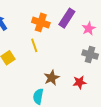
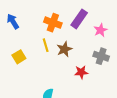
brown star: (52, 78) -> (64, 49), moved
red star: (80, 82) -> (81, 72), moved

